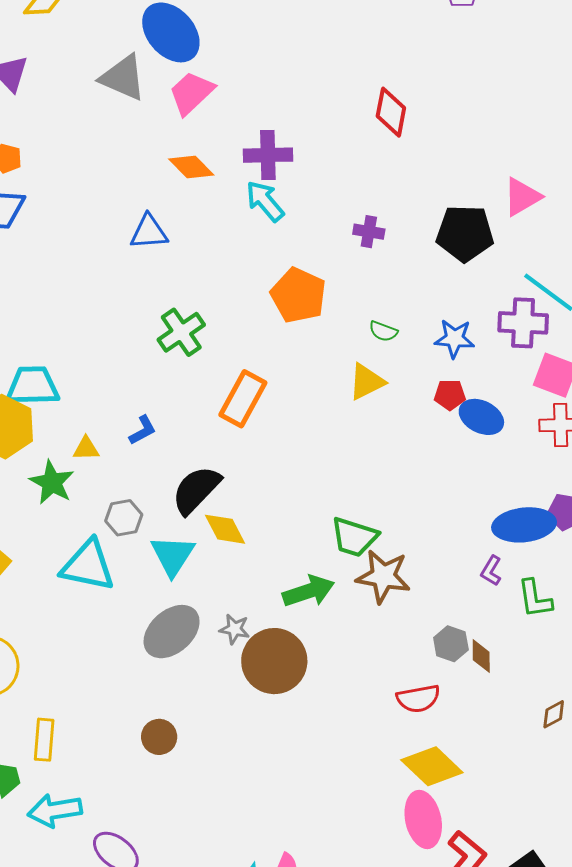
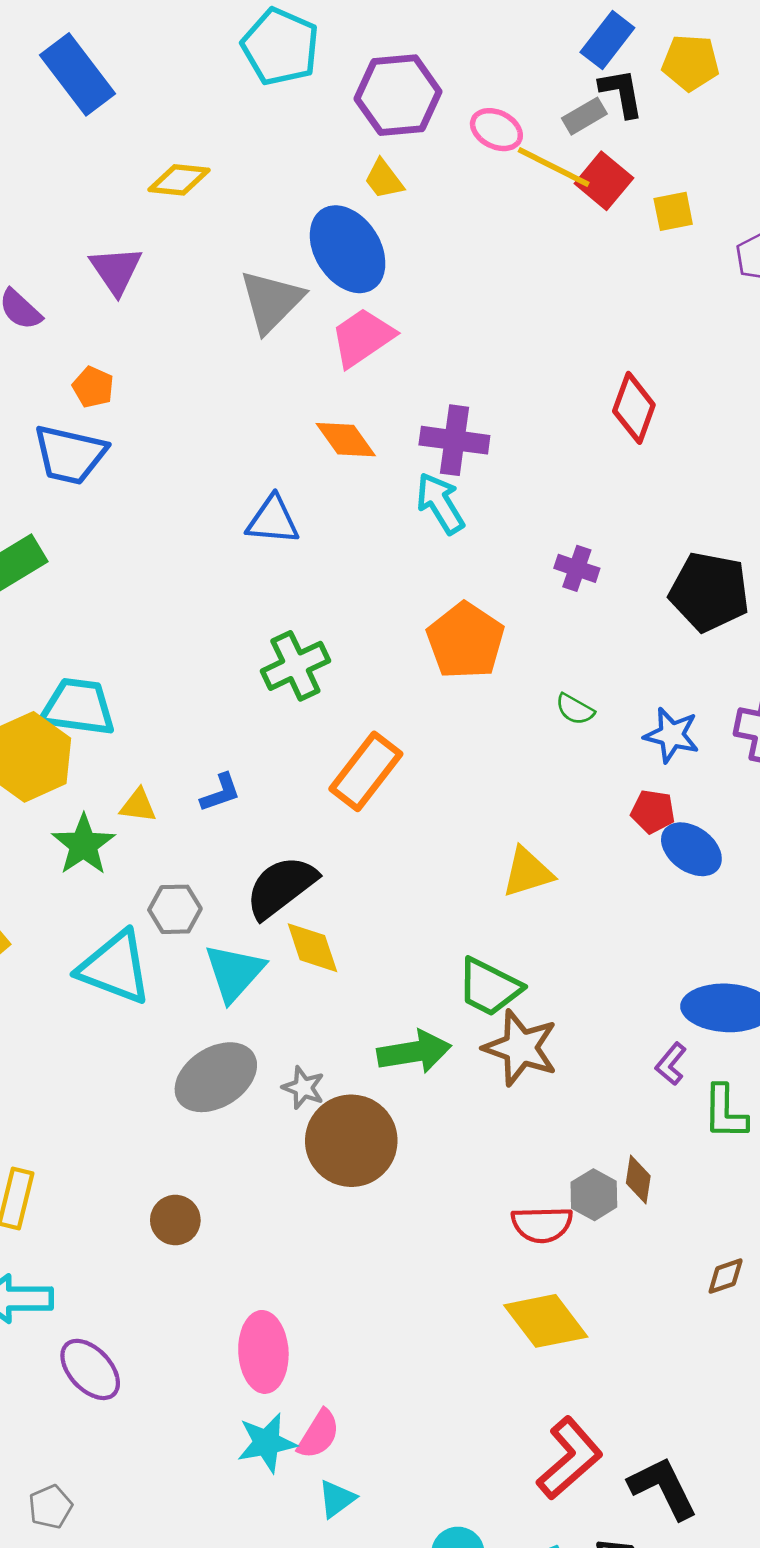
gray triangle: (123, 78) -> (271, 301), turned 42
yellow triangle: (366, 382) -> (527, 872), moved
gray hexagon: (451, 644) -> (594, 1195), moved
pink ellipse: (423, 819) -> (263, 1352), moved

